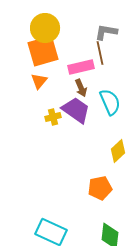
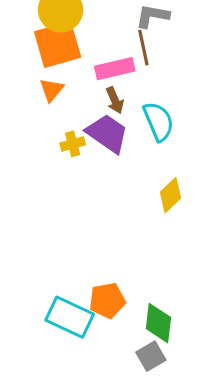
orange pentagon: (100, 188) -> (107, 300), moved

